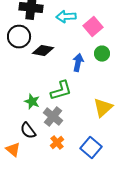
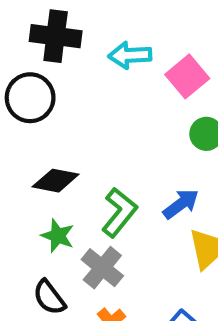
black diamond: (43, 51) -> (56, 181), moved
blue arrow: (78, 63) -> (181, 204), moved, turned 42
green L-shape: (61, 91) -> (119, 212), turned -35

